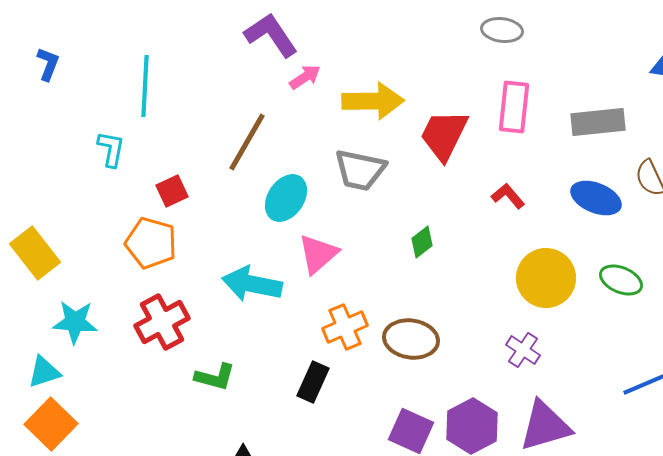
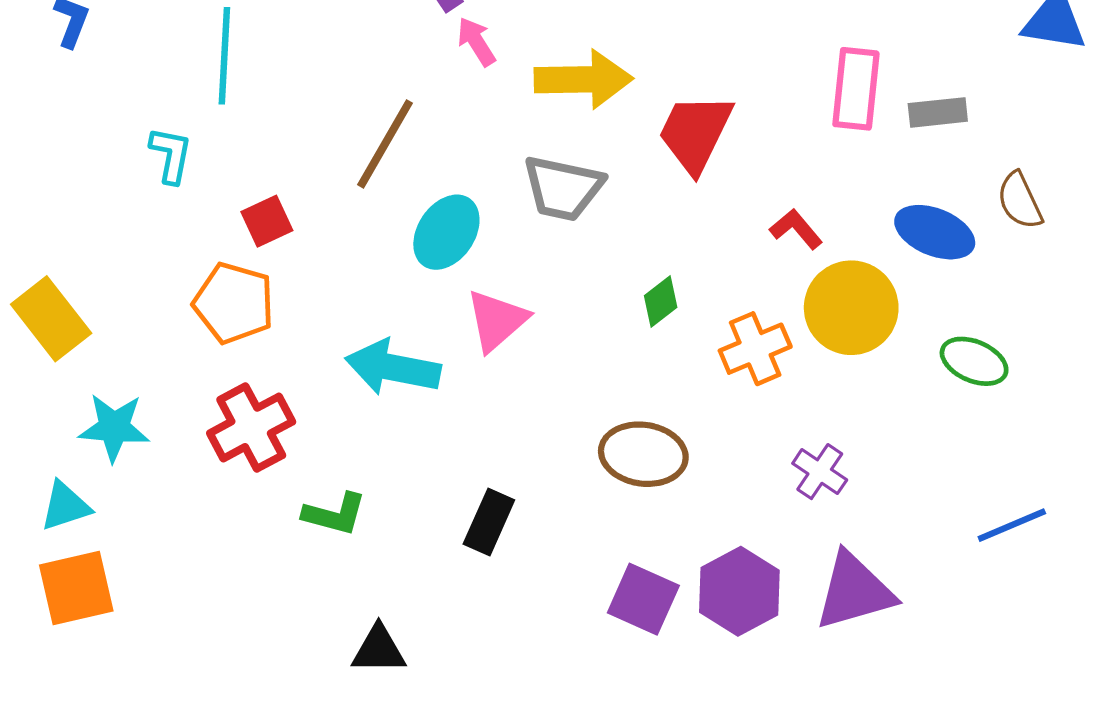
pink arrow: (305, 77) -> (476, 42), turned -88
pink rectangle: (514, 107) -> (856, 89), moved
gray rectangle: (598, 122) -> (938, 112), size x0.7
yellow circle: (546, 278) -> (851, 308), moved
orange cross: (345, 327) -> (755, 349), moved
orange square: (51, 424) -> (76, 588), turned 33

